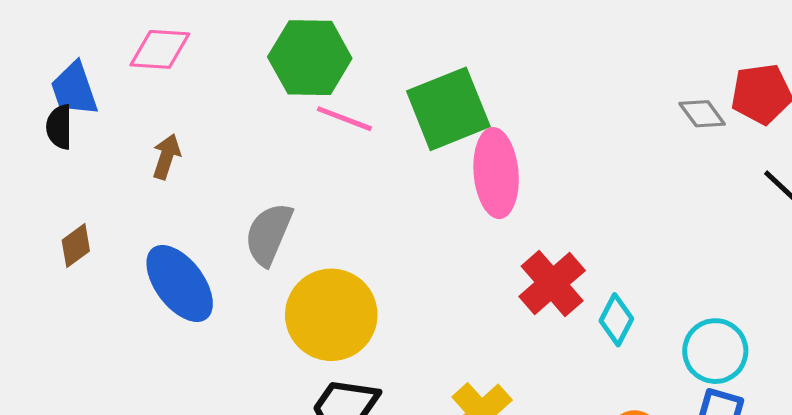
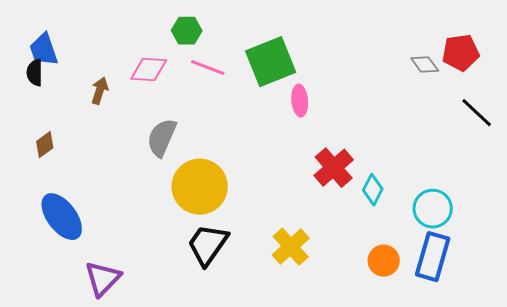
pink diamond: (160, 49) -> (149, 70), moved
green hexagon: (310, 58) -> (187, 31), size x0.6
pink ellipse: (496, 173) -> (300, 101), size x0.6
blue ellipse: (180, 283) -> (62, 217), moved

